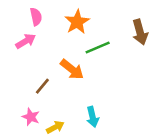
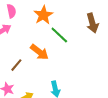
green line: (98, 48) -> (59, 35), turned 66

